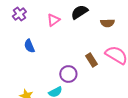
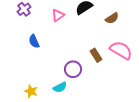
brown semicircle: (107, 23) -> (112, 18), turned -32

